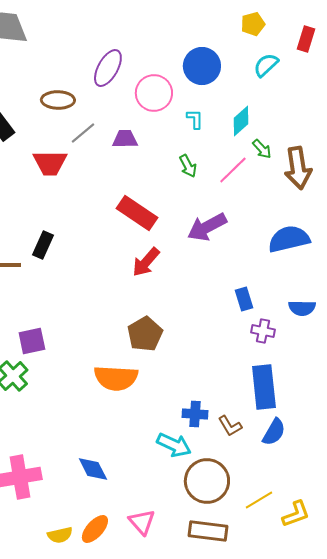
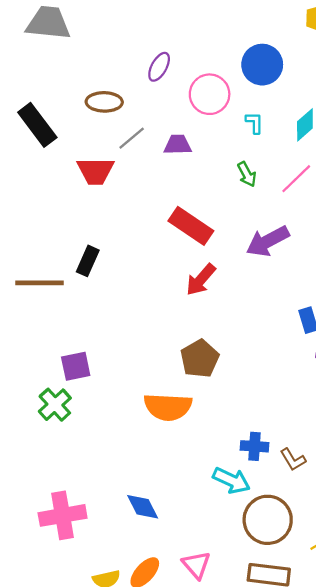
purple ellipse: (108, 68) -> (159, 67), size x0.7

